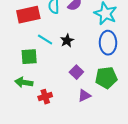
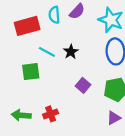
green arrow: (24, 82) -> (21, 115), moved
purple triangle: (84, 96) -> (114, 118), moved

